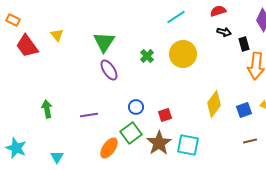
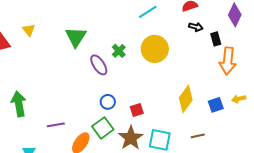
purple ellipse: (109, 70) -> (99, 65), moved
green arrow: (47, 109) -> (19, 104), size x1.4
purple line: (89, 115) -> (56, 125), moved
brown line: (250, 141) -> (198, 136), moved

